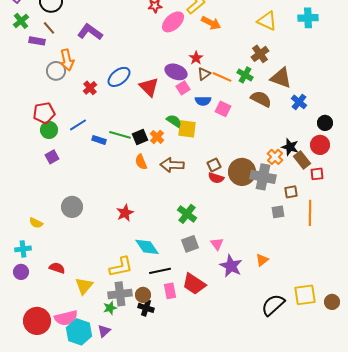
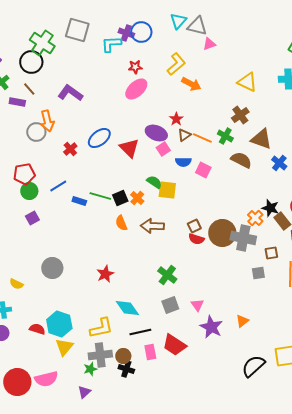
pink ellipse: (173, 22) -> (136, 89), moved
cyan hexagon: (79, 332) -> (59, 324), moved

